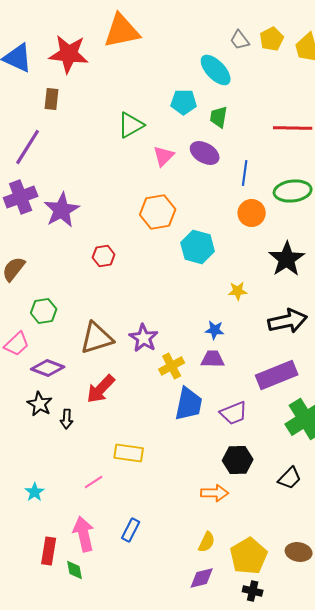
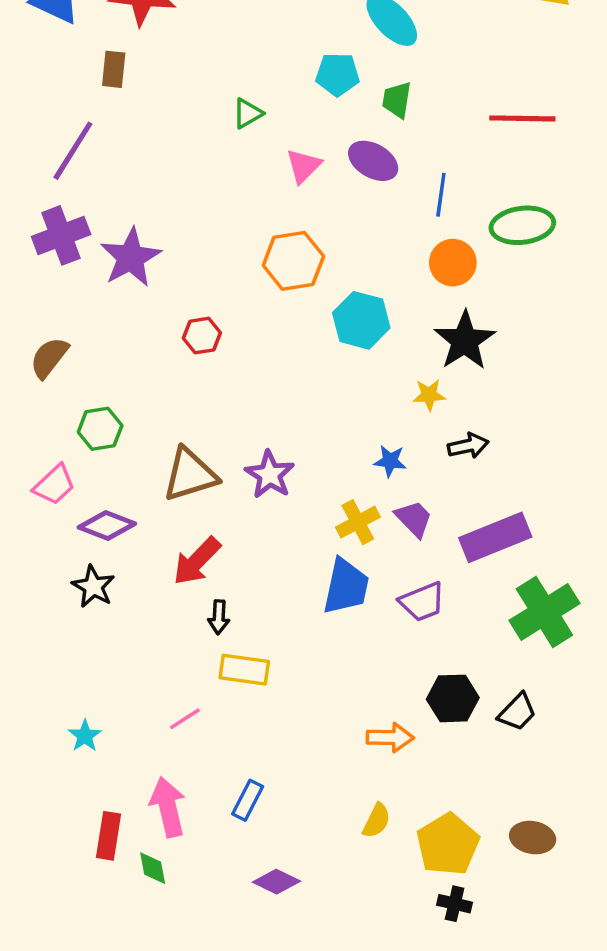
green triangle: (131, 125) -> (248, 113), size x0.7
black star: (287, 259) -> (465, 341), moved
black arrow: (288, 321) -> (468, 446), moved, size x0.6
purple trapezoid: (213, 359) -> (414, 519), moved, turned 45
yellow cross: (172, 366) -> (358, 522), moved
black arrow: (67, 419) -> (219, 617), moved
black hexagon: (238, 460) -> (453, 698), moved
purple diamond: (202, 578) -> (276, 882), moved, turned 40

